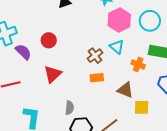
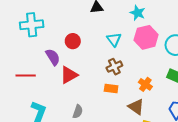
cyan triangle: (117, 47) -> (114, 39), moved
purple semicircle: (23, 52) -> (53, 57), moved
orange cross: (138, 64) -> (145, 84), moved

